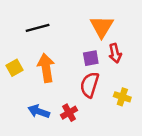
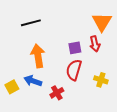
orange triangle: (102, 27) -> (102, 22), moved
yellow square: (15, 68) -> (12, 87), moved
blue arrow: (39, 111) -> (33, 81), moved

